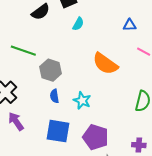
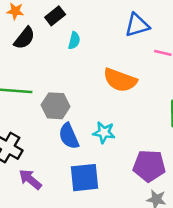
blue triangle: (130, 25) -> (137, 25), size x1.5
blue semicircle: (54, 96) -> (69, 136), size x1.5
purple pentagon: (96, 137) -> (149, 166), moved

